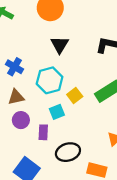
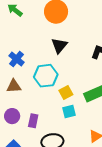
cyan square: (57, 112) -> (69, 111), moved
purple circle: (21, 120) -> (12, 116), moved

